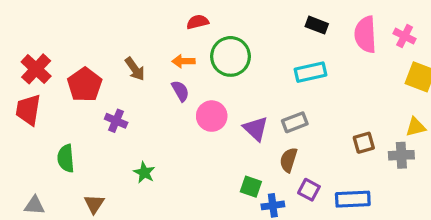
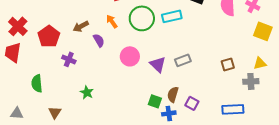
orange arrow: (183, 61) -> (112, 21), turned 56
brown arrow: (135, 69) -> (81, 26), turned 98
cyan rectangle: (310, 72) -> (172, 16), moved
purple semicircle: (180, 91) -> (99, 40), moved
brown square: (364, 143) -> (228, 64), moved
brown semicircle: (289, 160) -> (173, 94), moved
blue rectangle: (353, 199) -> (233, 109), moved

